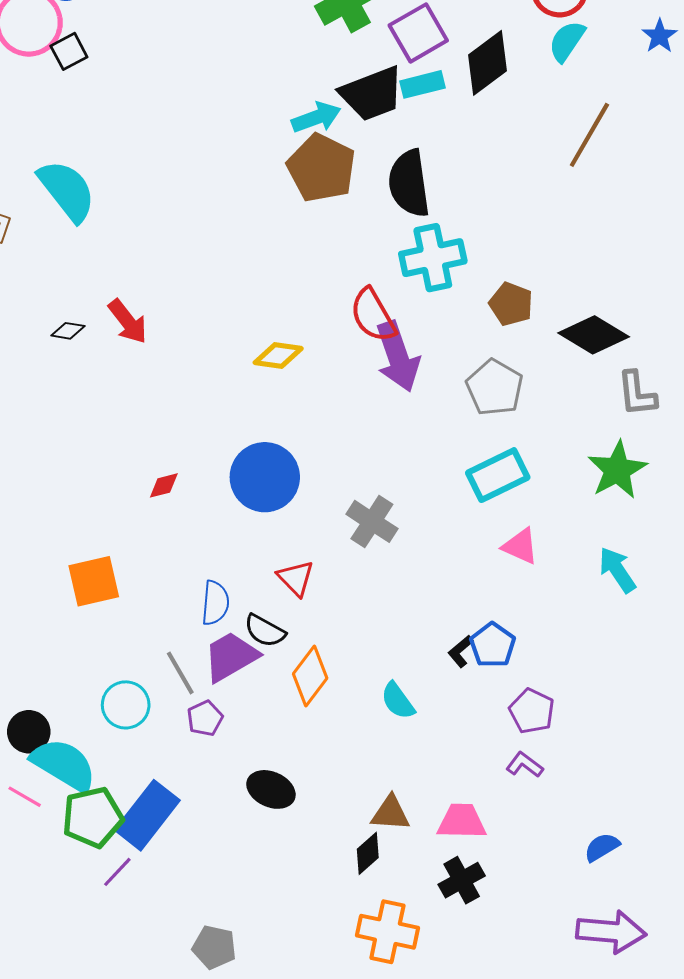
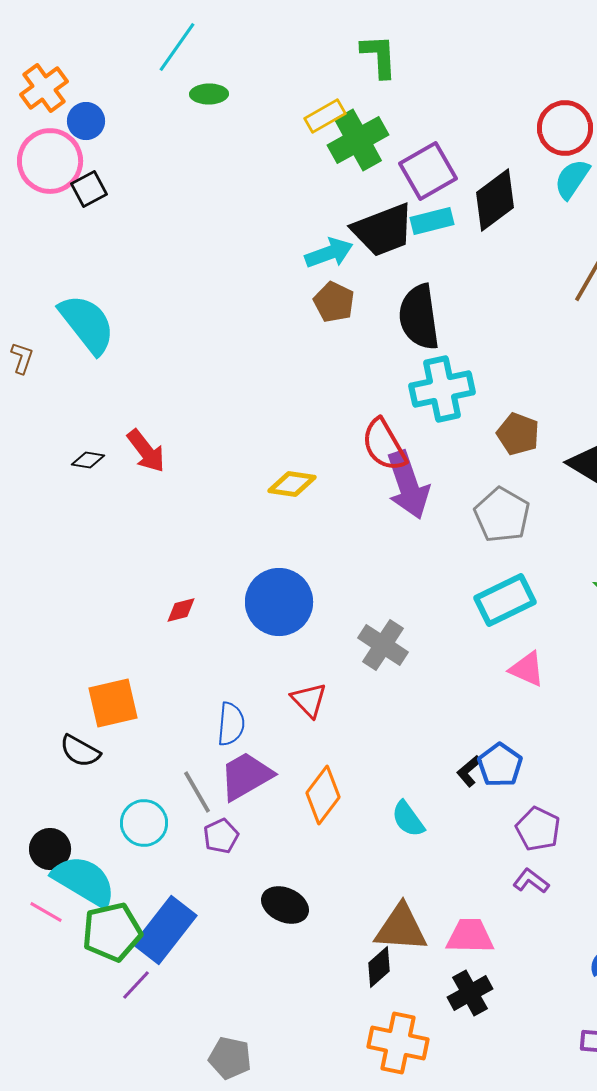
brown pentagon: (321, 168) -> (334, 302), size x0.6
black semicircle: (265, 631) -> (80, 751), moved
brown triangle: (391, 813) -> (401, 928), size x1.4

